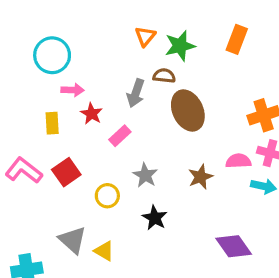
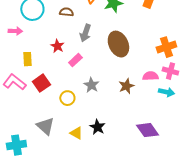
brown semicircle: (164, 76) -> (66, 12), moved
pink arrow: (73, 90) -> (15, 31), moved
yellow rectangle: (52, 123) -> (27, 59), moved
black star: (155, 218) -> (97, 127), moved
yellow triangle: (104, 251) -> (76, 133), moved

